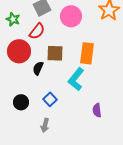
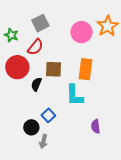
pink circle: (71, 16) -> (82, 32), moved
cyan L-shape: (76, 79) -> (74, 95), turned -40
black circle: (21, 102) -> (31, 127), moved

